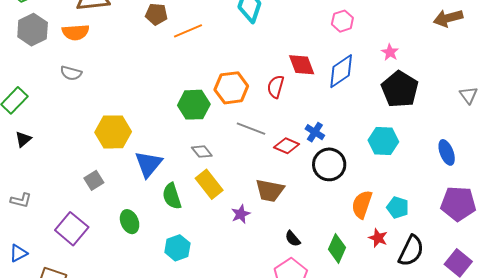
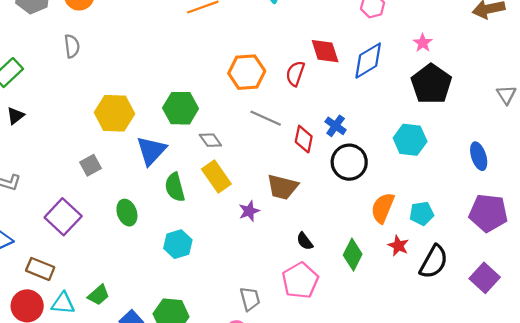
gray semicircle: (71, 73) -> (72, 46), turned -115
green hexagon: (194, 105) -> (181, 108), moved
red diamond: (287, 146) -> (304, 139), turned 75
cyan pentagon: (398, 207) -> (422, 213), turned -30

